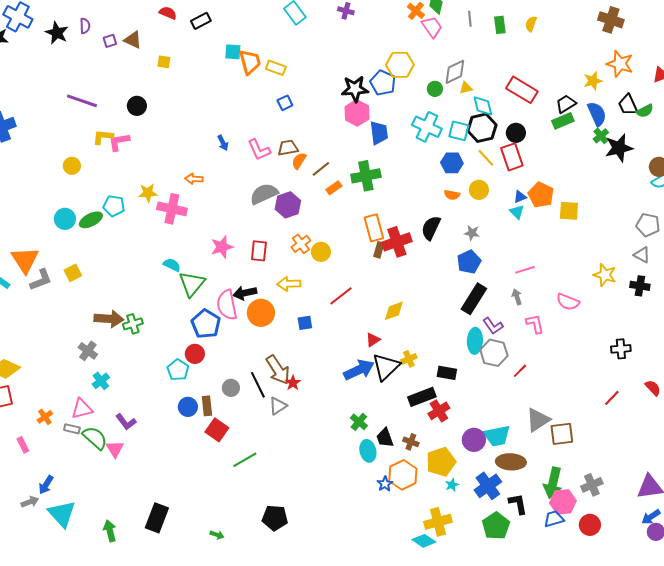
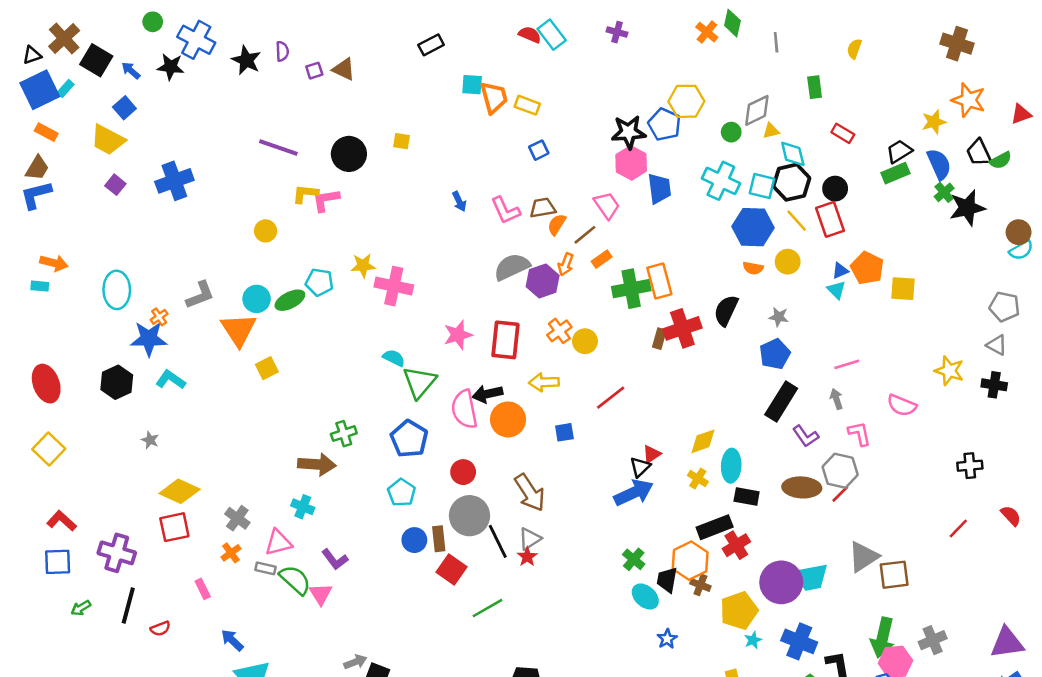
red semicircle: (168, 13) -> (530, 35), moved
green rectangle: (500, 25) -> (815, 87), moved
pink trapezoid: (432, 27) -> (607, 205), moved
yellow square: (164, 62) -> (402, 141), moved
red rectangle: (522, 90) -> (843, 133), size x0.6
black circle: (137, 106) -> (349, 154), size x1.4
blue hexagon: (452, 163) -> (753, 227), size x1.4
green cross: (366, 176) -> (631, 289), moved
orange arrow: (194, 179) -> (566, 264), moved, turned -72
orange rectangle: (374, 228) -> (659, 281), moved
red rectangle: (259, 251) -> (505, 340), size x1.4
orange triangle: (25, 260) -> (239, 330), moved
gray L-shape: (41, 280) -> (200, 295), moved
yellow diamond: (394, 311) -> (703, 441), moved
brown arrow: (109, 319) -> (317, 464), moved
blue pentagon: (206, 324) -> (409, 439), moved
cyan ellipse: (475, 341) -> (731, 466), moved
gray cross: (88, 351) -> (237, 518), moved
gray hexagon: (494, 353) -> (840, 471), moved
red circle: (195, 354) -> (463, 472), moved
yellow cross: (409, 359) -> (698, 478), turned -35
black triangle: (386, 367) -> (640, 467), moved, size x0.6
cyan cross: (101, 381) -> (303, 507), turned -30
red star: (293, 383) -> (527, 557), moved
black line: (258, 385) -> (498, 541), moved
gray circle: (231, 388) -> (470, 516), size x1.8
black trapezoid: (385, 438) -> (667, 580), turned 30
purple circle: (474, 440) -> (781, 582), size x1.4
cyan ellipse: (368, 451) -> (645, 596), turned -35
brown ellipse: (511, 462) -> (802, 487), moved
orange hexagon: (403, 475) -> (690, 561), moved
blue arrow: (46, 485) -> (232, 640), turned 102
blue cross: (488, 486) -> (799, 641), turned -32
gray arrow: (30, 502) -> (355, 662), moved

